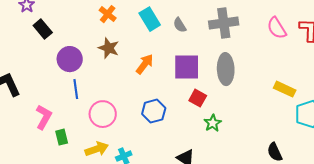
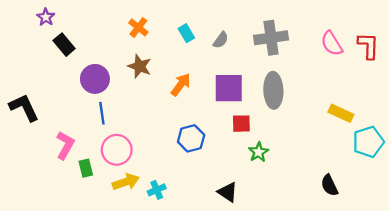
cyan rectangle: (150, 19) -> (186, 33), size x0.7
gray semicircle: (180, 25) -> (221, 40), turned -112
red square: (198, 98) -> (241, 124), turned -30
pink circle: (103, 114) -> (117, 150), moved

